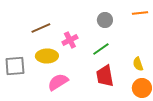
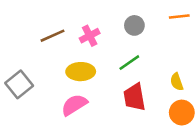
pink cross: (70, 40) -> (90, 36), moved
yellow ellipse: (47, 56) -> (81, 72), moved
gray square: (15, 66) -> (19, 84), turned -35

